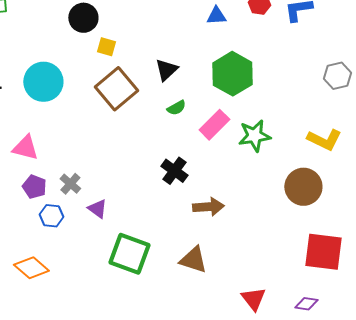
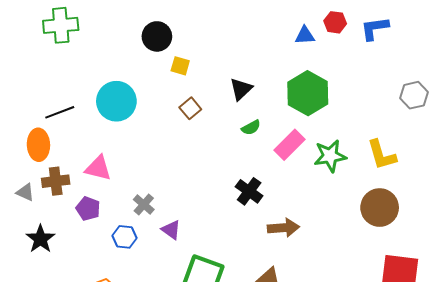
blue triangle: (216, 16) -> (305, 35), moved
brown square: (116, 89) -> (190, 108), size x0.5
yellow L-shape: (324, 140) -> (382, 155), moved, turned 48
purple pentagon: (34, 187) -> (88, 209), moved

